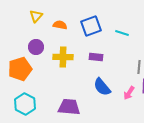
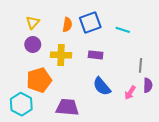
yellow triangle: (36, 16) -> (33, 23), moved
orange semicircle: (60, 25) -> (67, 25), moved, turned 88
orange pentagon: (20, 69) -> (39, 80), moved

